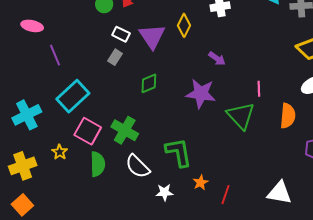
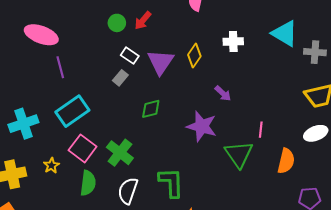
pink ellipse: (32, 26) -> (41, 35), size x1.5
white semicircle: (138, 166) -> (128, 191), turned 56

